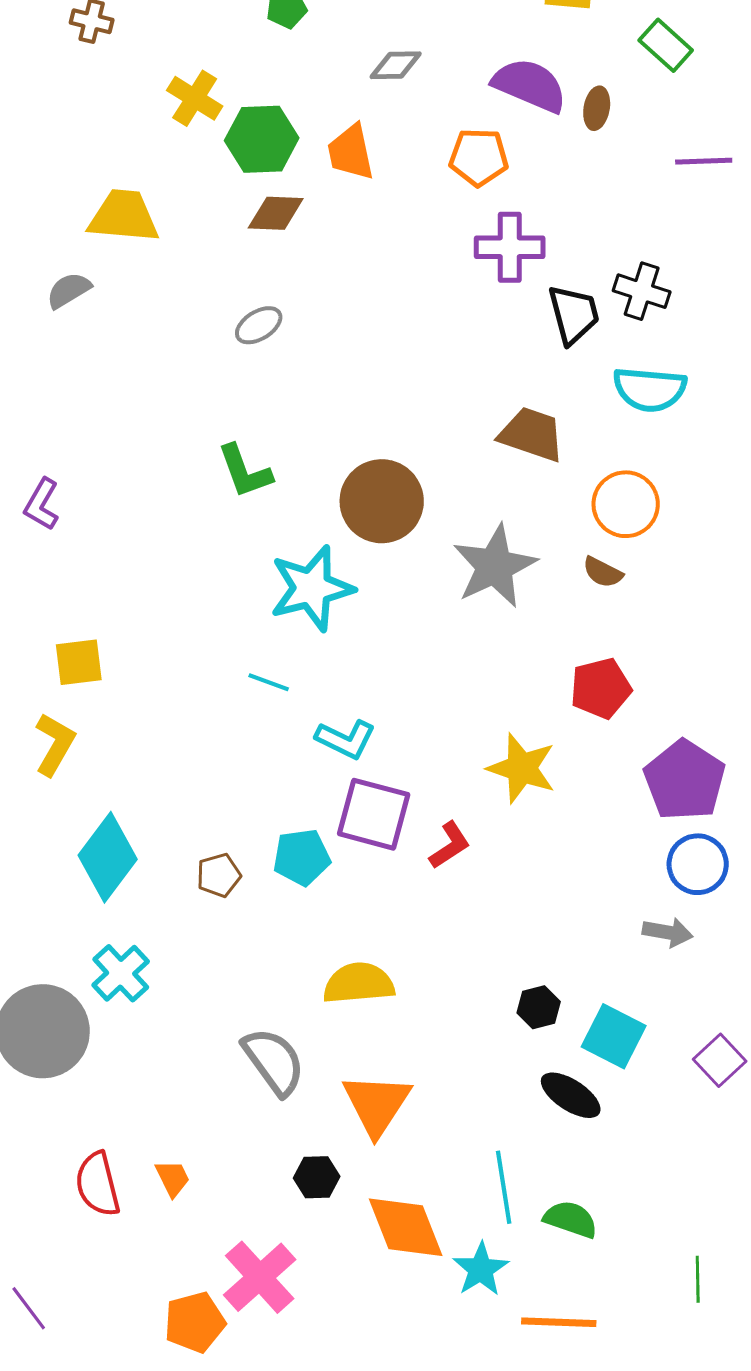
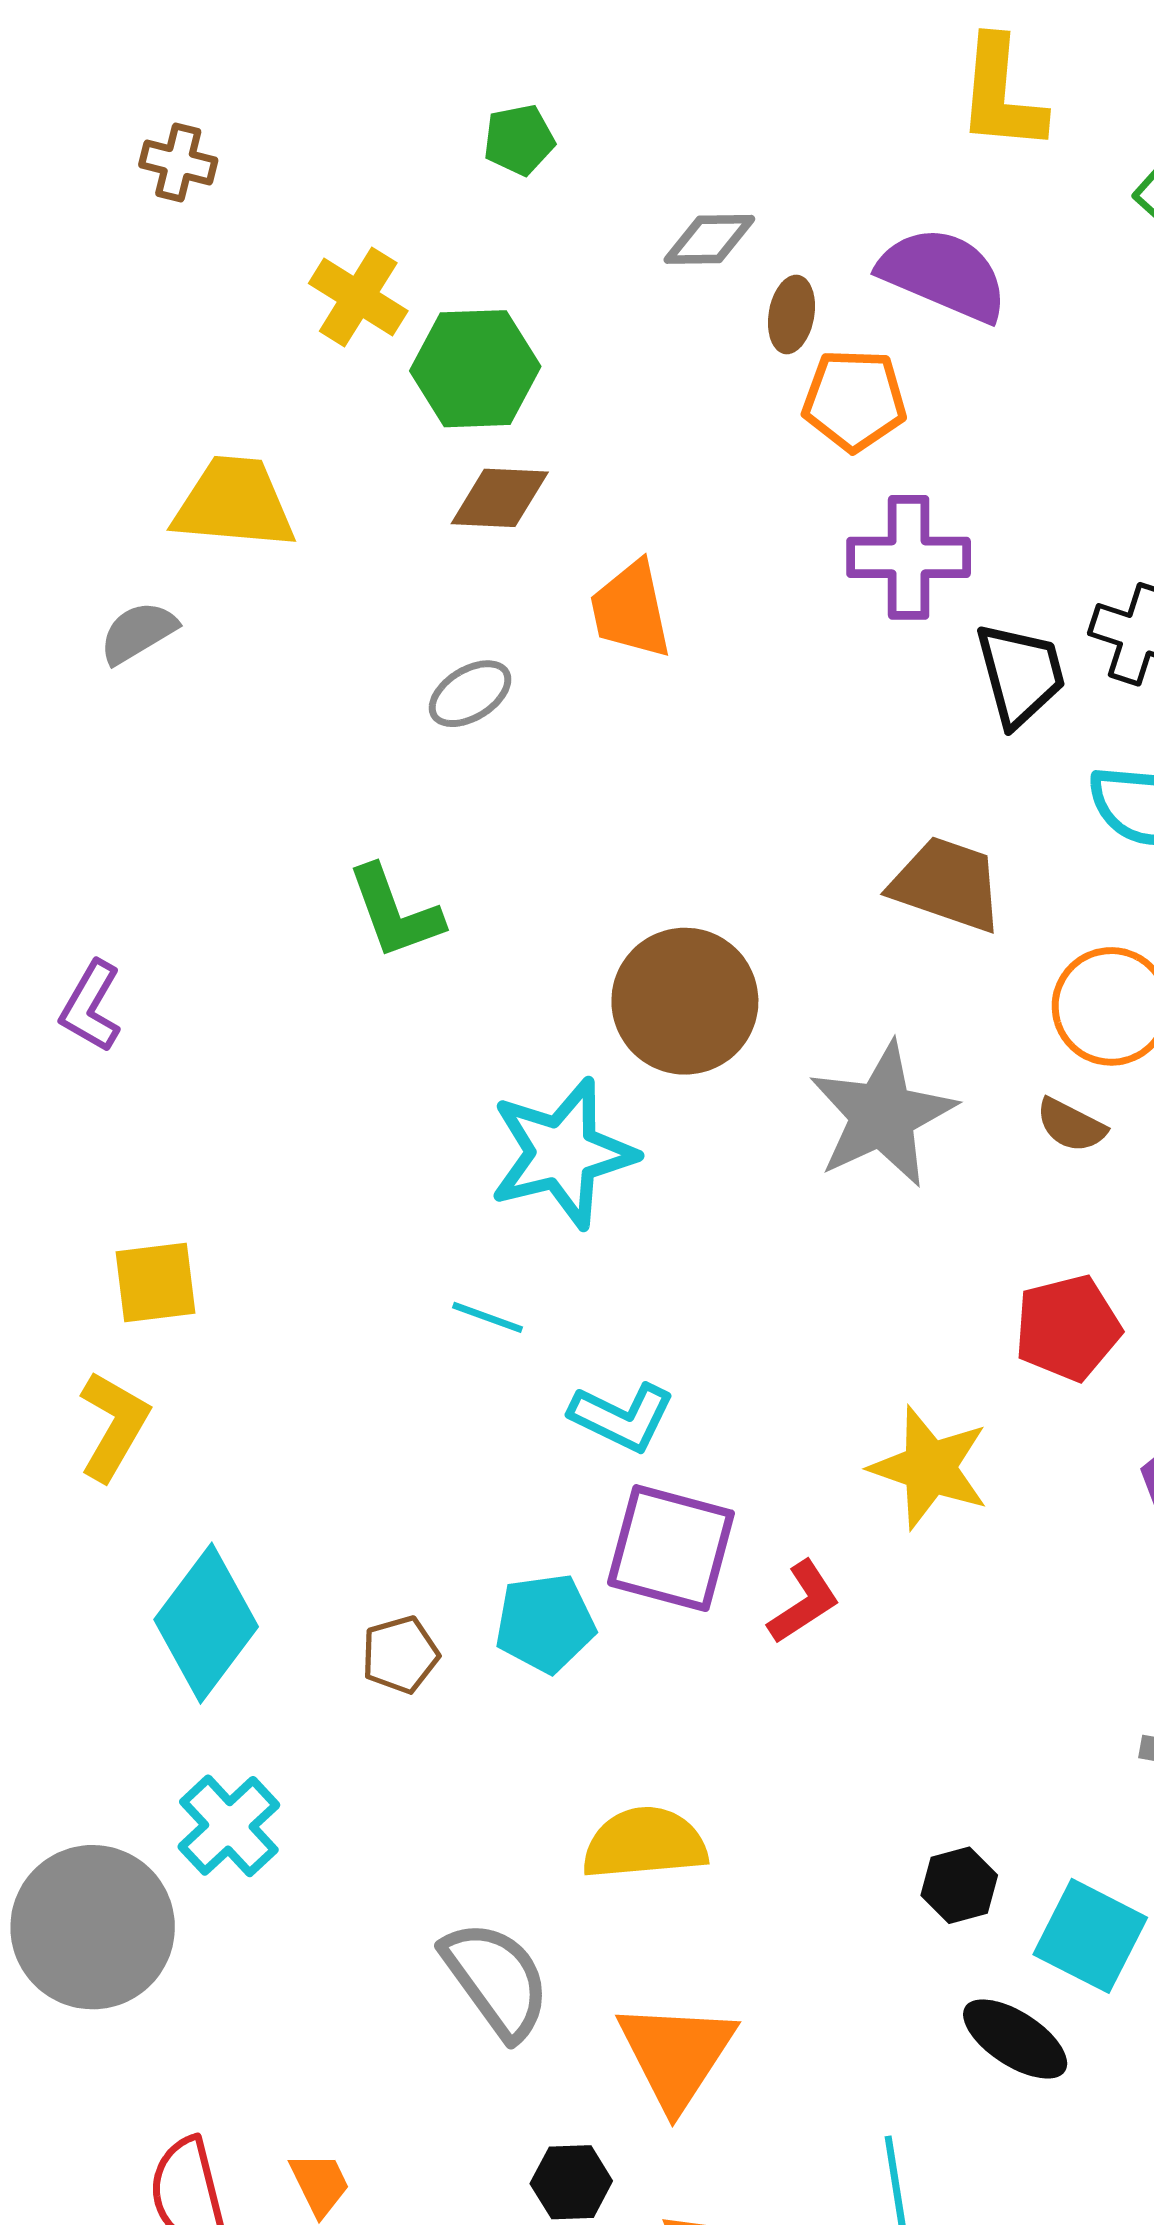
brown ellipse: (597, 108) -> (791, 315), moved
orange trapezoid: (351, 152) -> (631, 610), moved
green L-shape: (245, 471) -> (395, 912), moved

